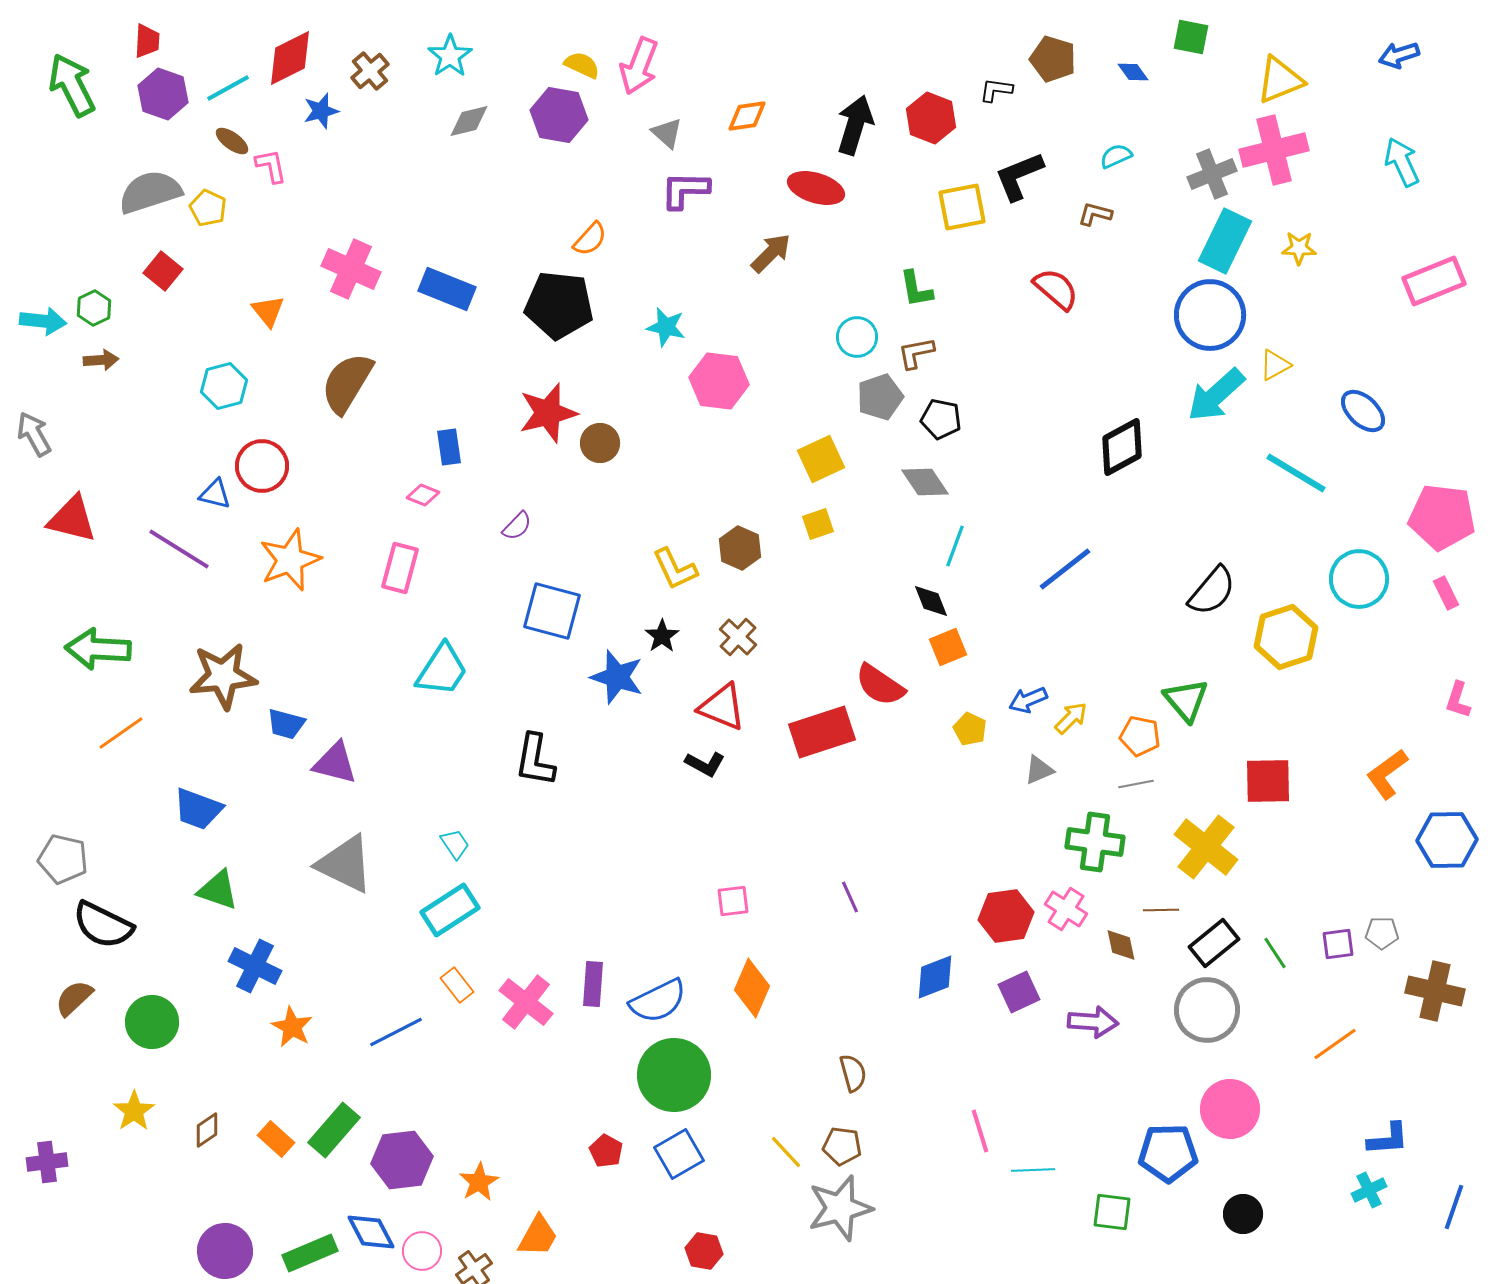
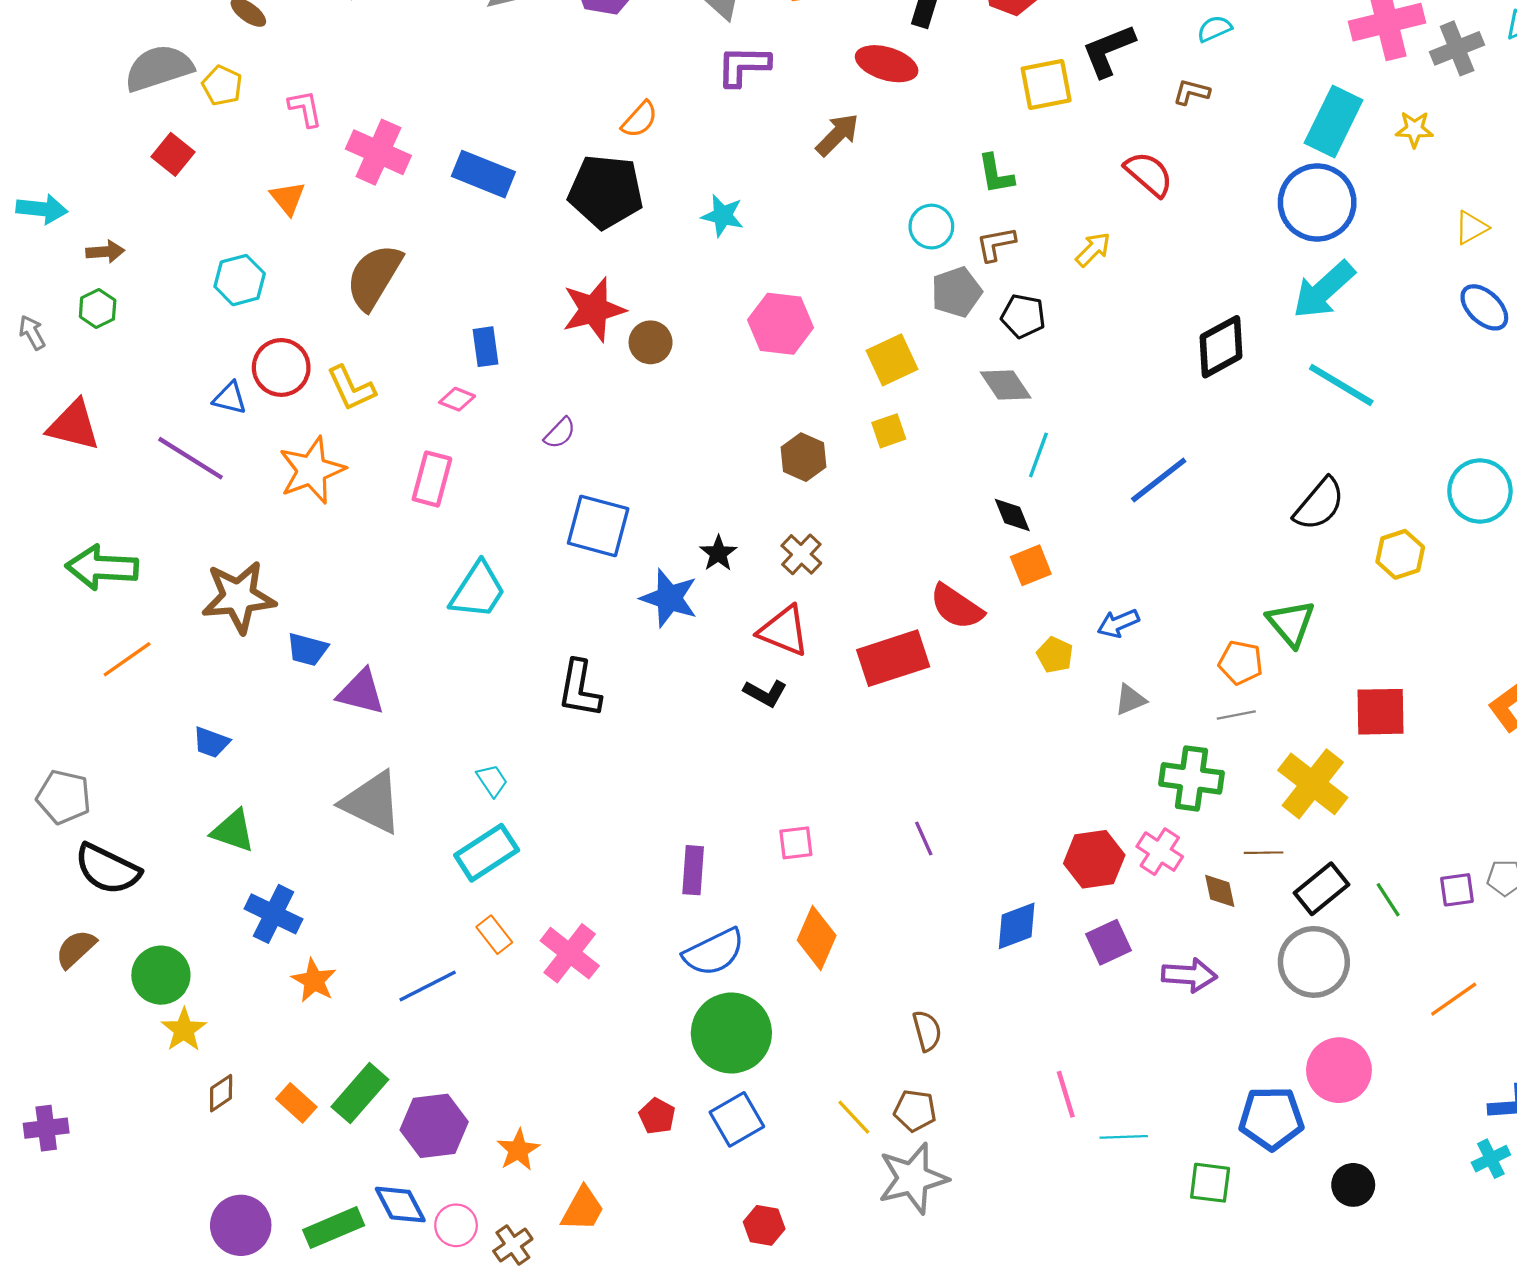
pink L-shape: (271, 166) -> (305, 108), moved
gray cross: (1212, 174) -> (1457, 48), moved
green hexagon: (94, 308) -> (98, 308), moved
yellow triangle: (1275, 365) -> (1471, 228), moved
pink hexagon: (719, 381) -> (781, 324), moved
gray arrow: (34, 434) -> (32, 333), size x0.7
cyan line: (1296, 473) -> (1341, 385), moved
yellow L-shape: (675, 569) -> (351, 388), moved
yellow hexagon: (1286, 637) -> (1400, 554), size x0.7
yellow arrow: (1071, 718) -> (1093, 249), moved
blue trapezoid: (198, 809) -> (211, 742), size x0.7
purple rectangle: (593, 984) -> (693, 870), moved
yellow star: (134, 1111) -> (184, 1030), moved

